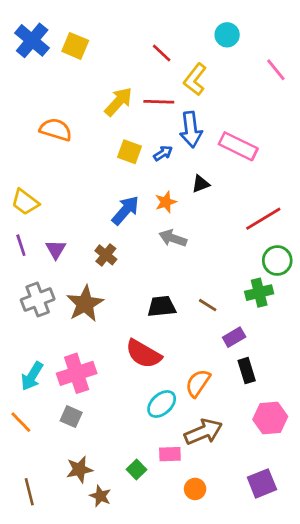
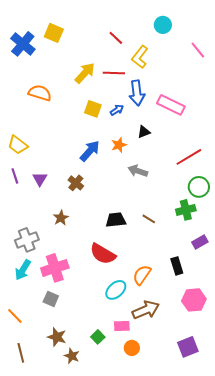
blue cross: (32, 40) -> (23, 44), moved
gray arrow: (173, 238) -> (138, 171), moved
gray cross: (38, 300) -> (27, 240), moved
brown star: (85, 304) -> (61, 218), size x0.6
purple rectangle: (234, 337) -> (200, 242), moved
orange line: (21, 422) -> (15, 316), moved
brown star: (79, 469) -> (57, 337), turned 30
orange circle: (195, 489) -> (132, 348), moved

